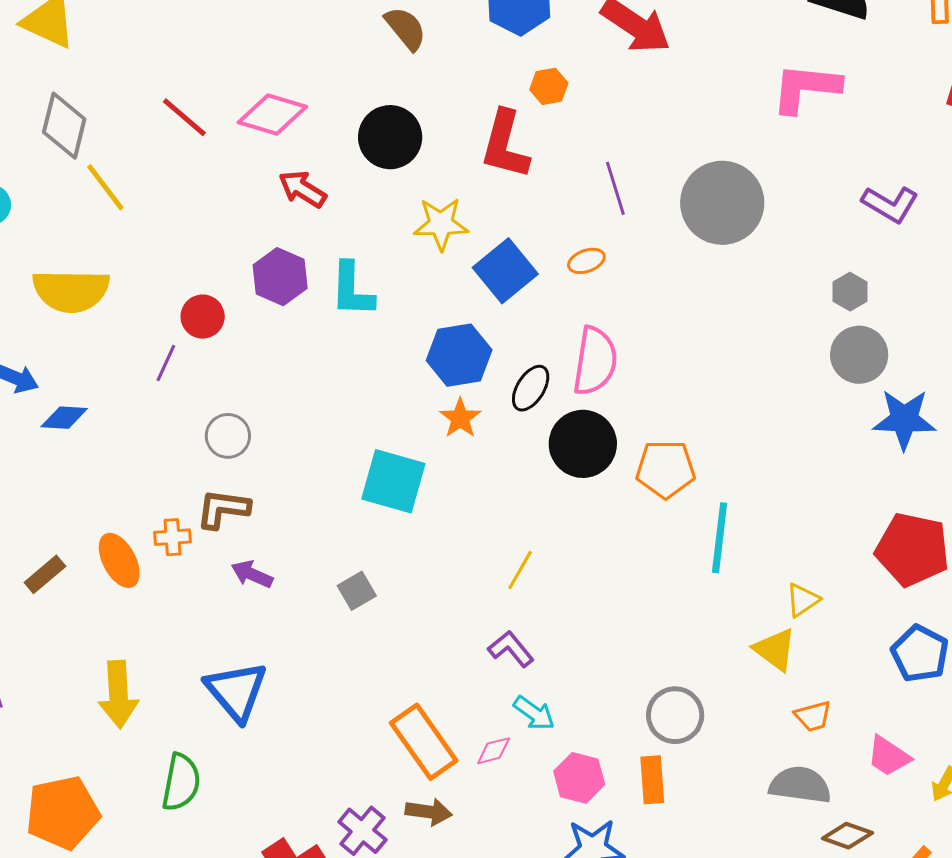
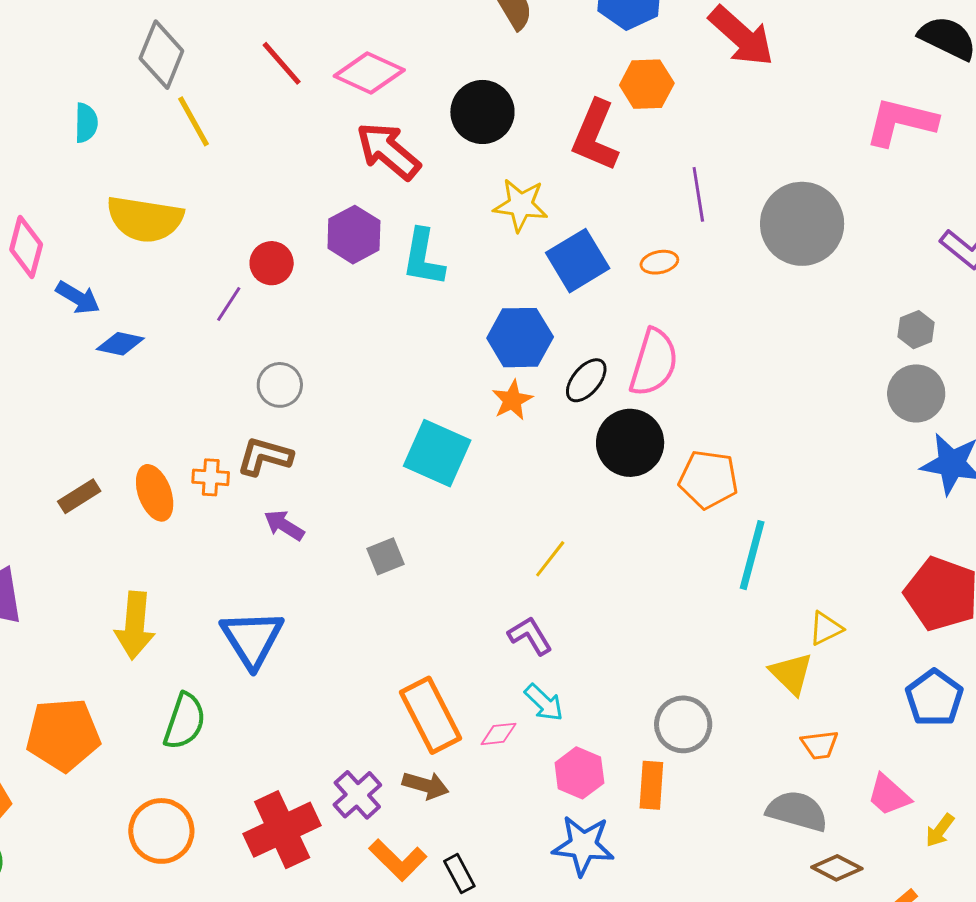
orange hexagon: (549, 86) -> (647, 84), size x1.4
red arrow: (302, 189) -> (388, 151), size x1.4

